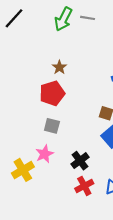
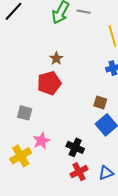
gray square: (52, 126) -> (25, 113), moved
black cross: (80, 161) -> (75, 147), turned -30

